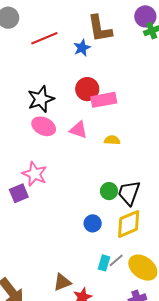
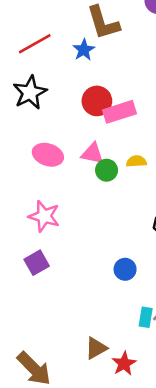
black star: (41, 99) -> (30, 93), moved
green circle: (109, 191) -> (107, 170), moved
purple square: (19, 193) -> (37, 263), moved

